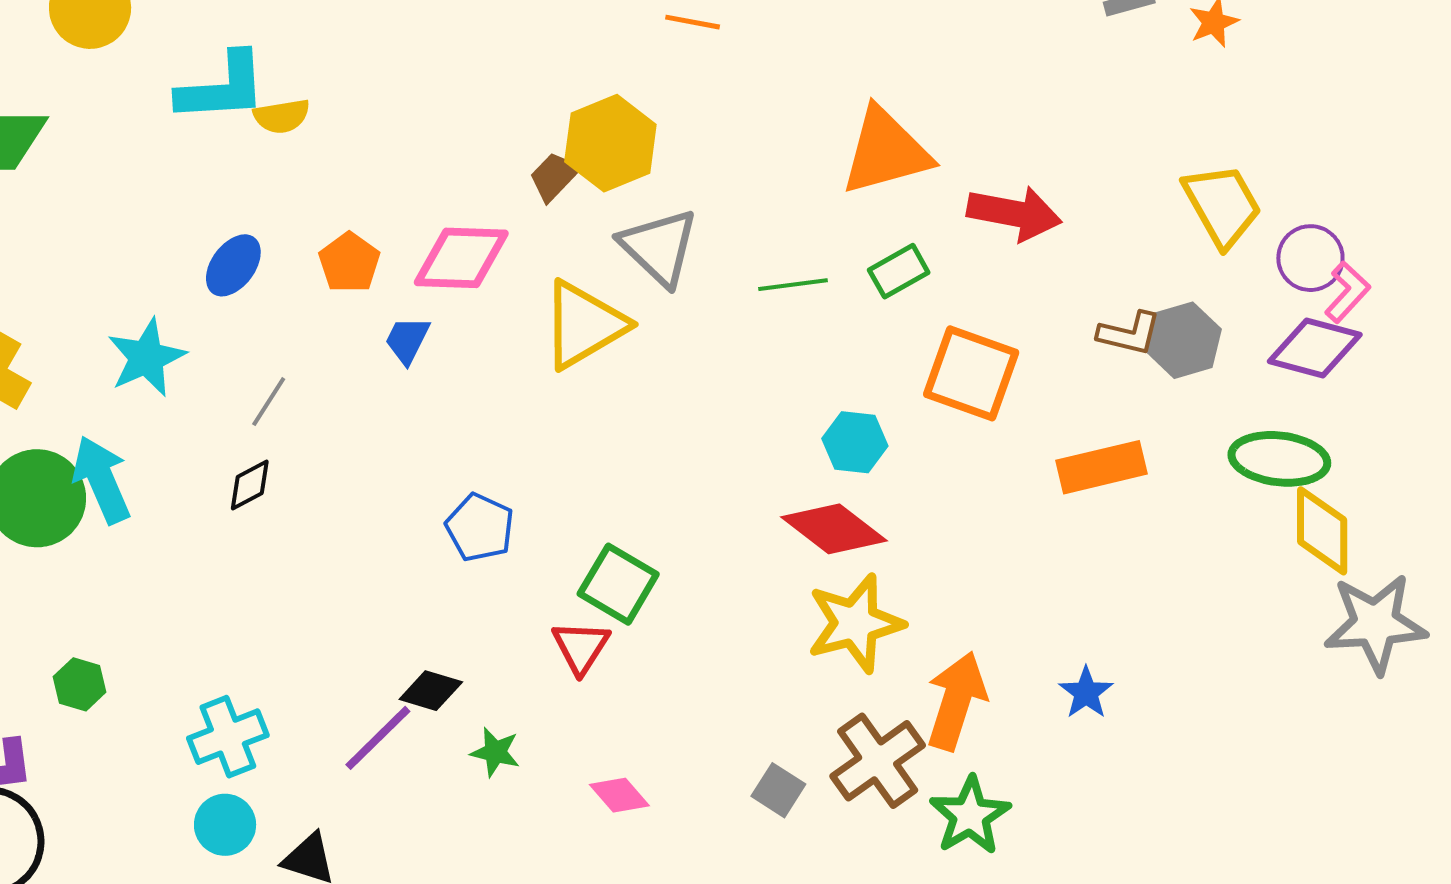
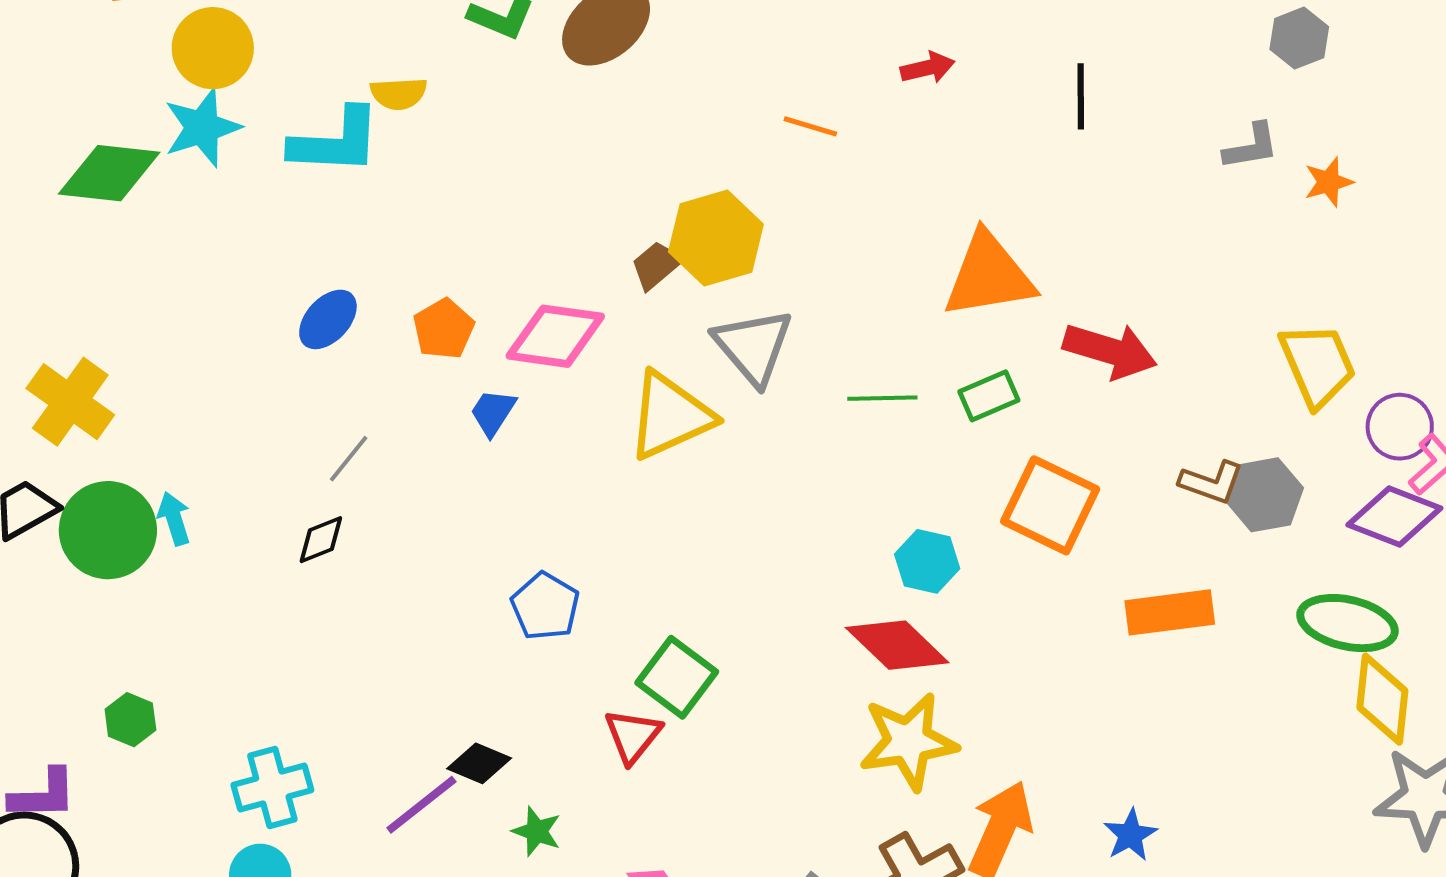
yellow semicircle: (282, 116) -> (399, 93), moved
cyan star: (147, 358) -> (202, 128), moved
cyan arrow: (102, 480) -> (174, 519), size x0.6

